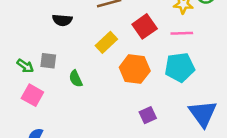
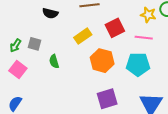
green arrow: (25, 66) -> (15, 45), turned 80
purple square: (148, 115) -> (107, 99), size x1.5

